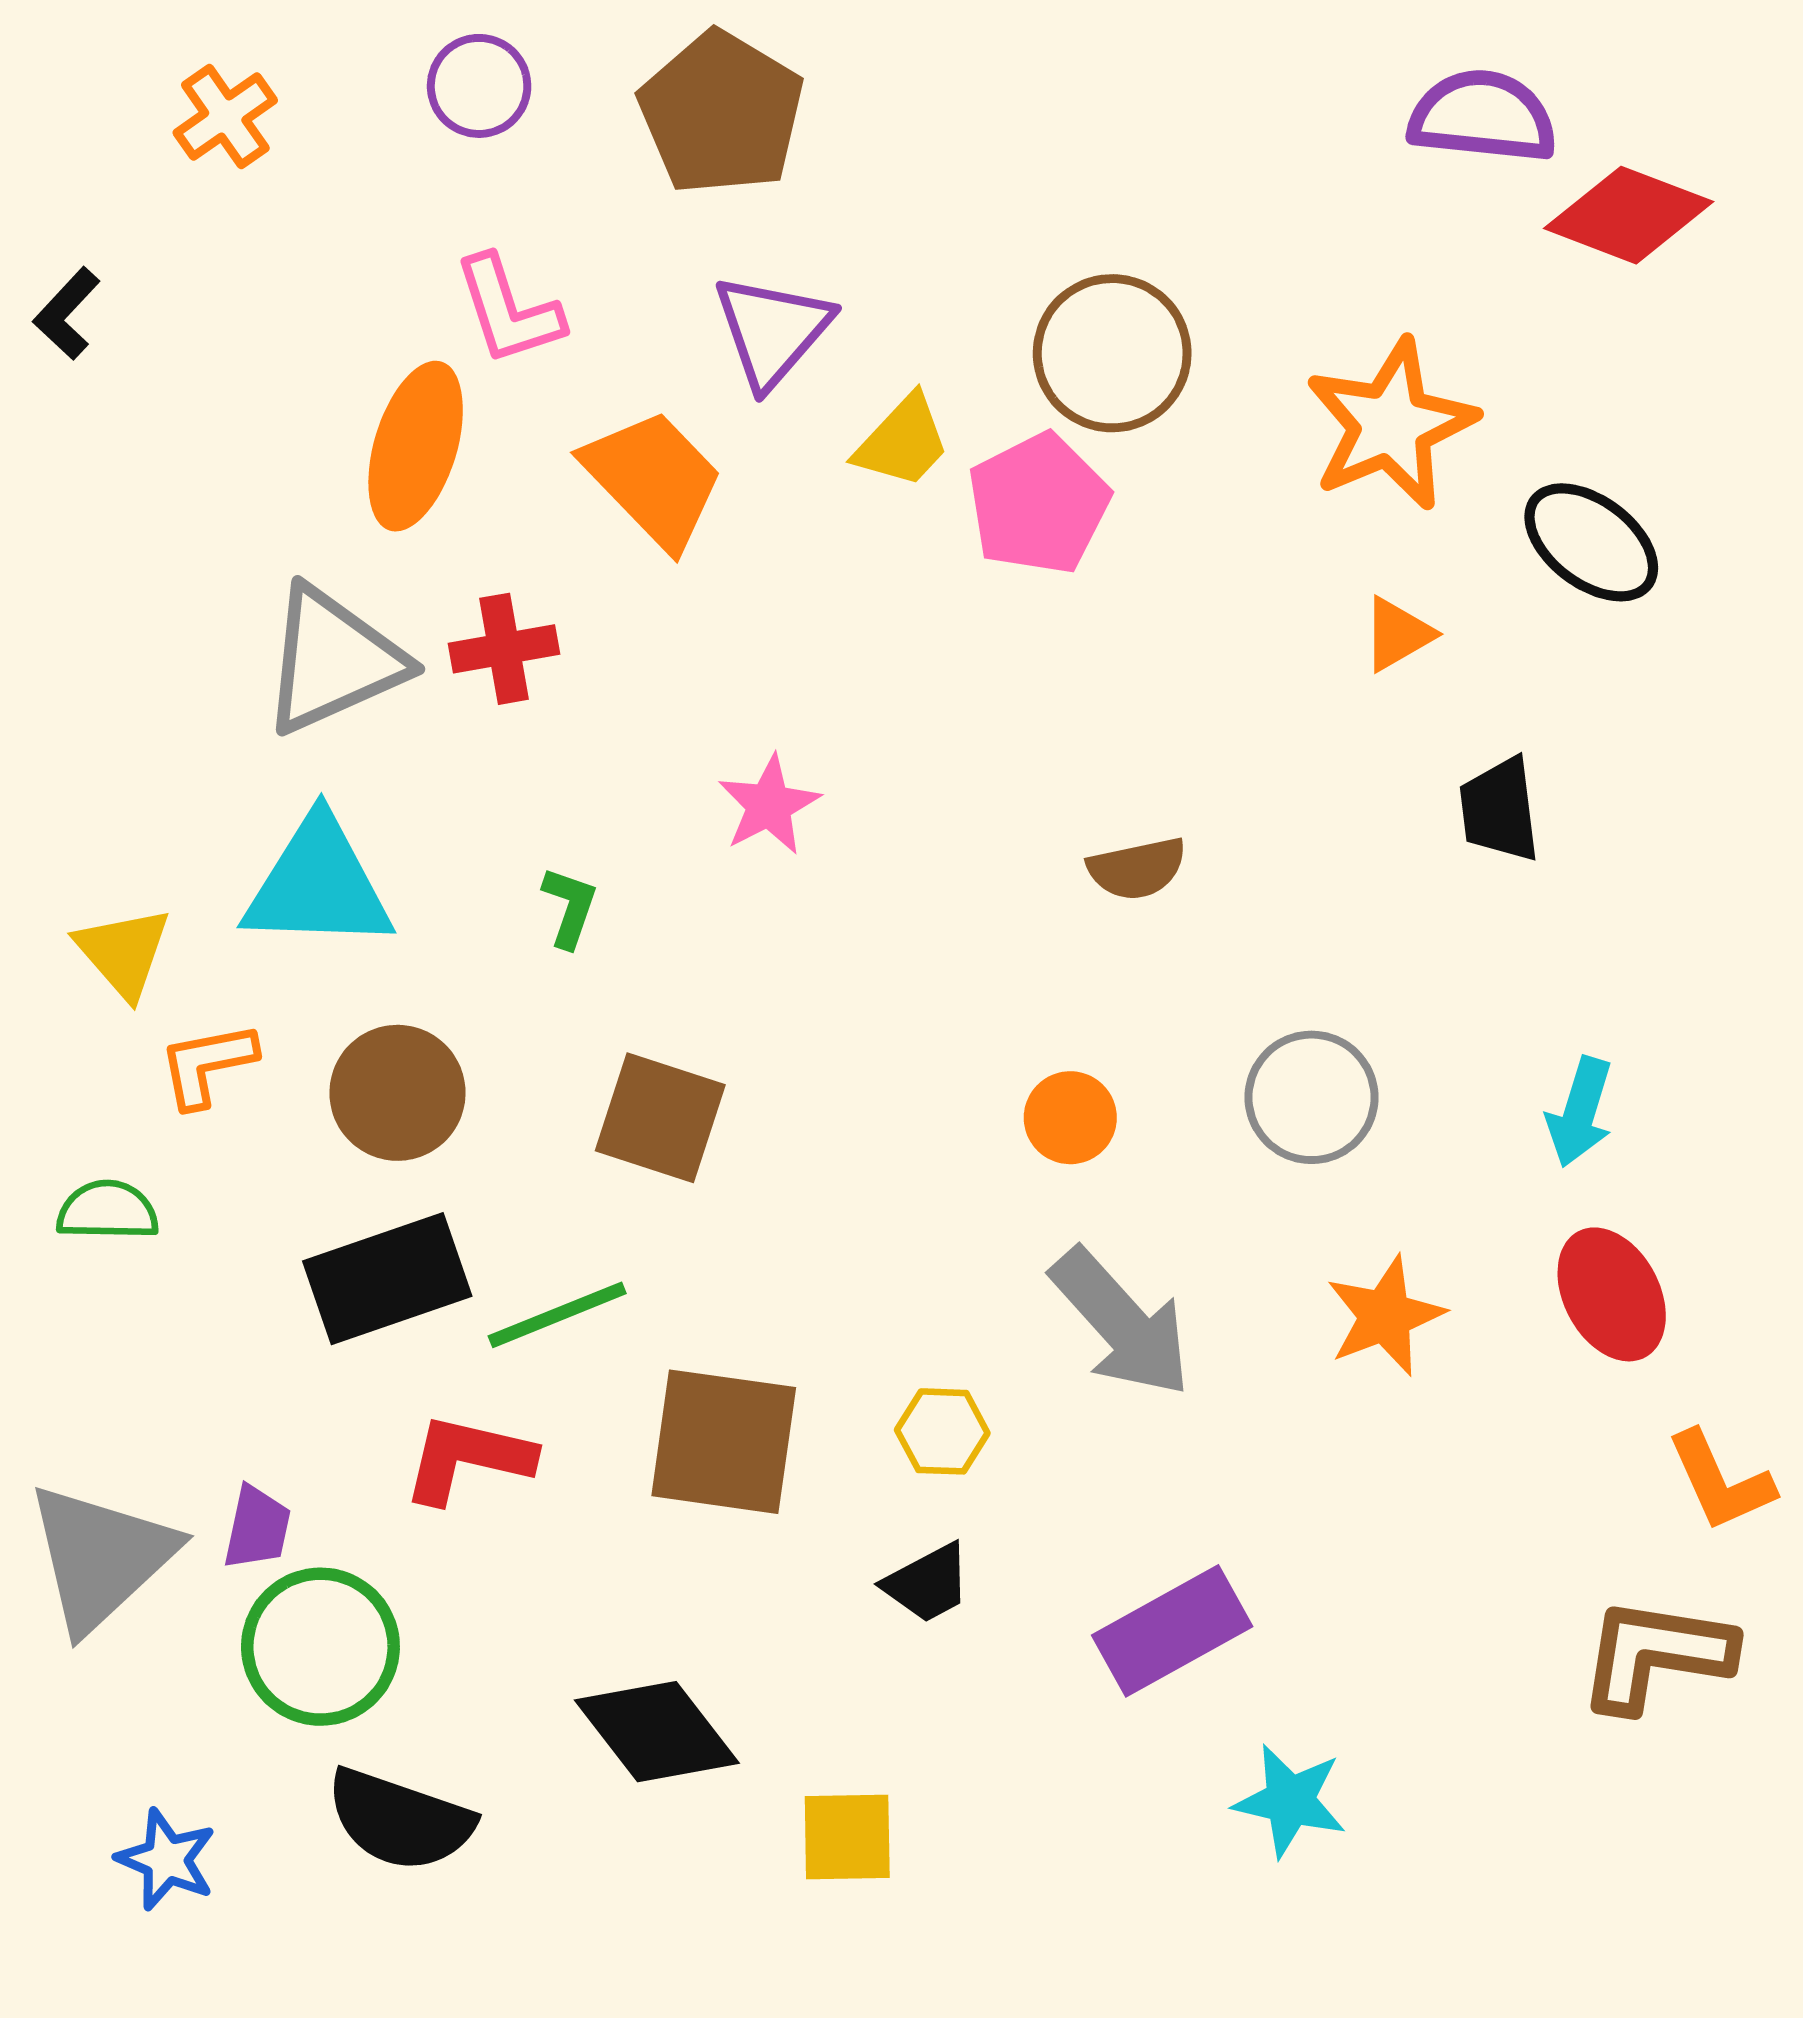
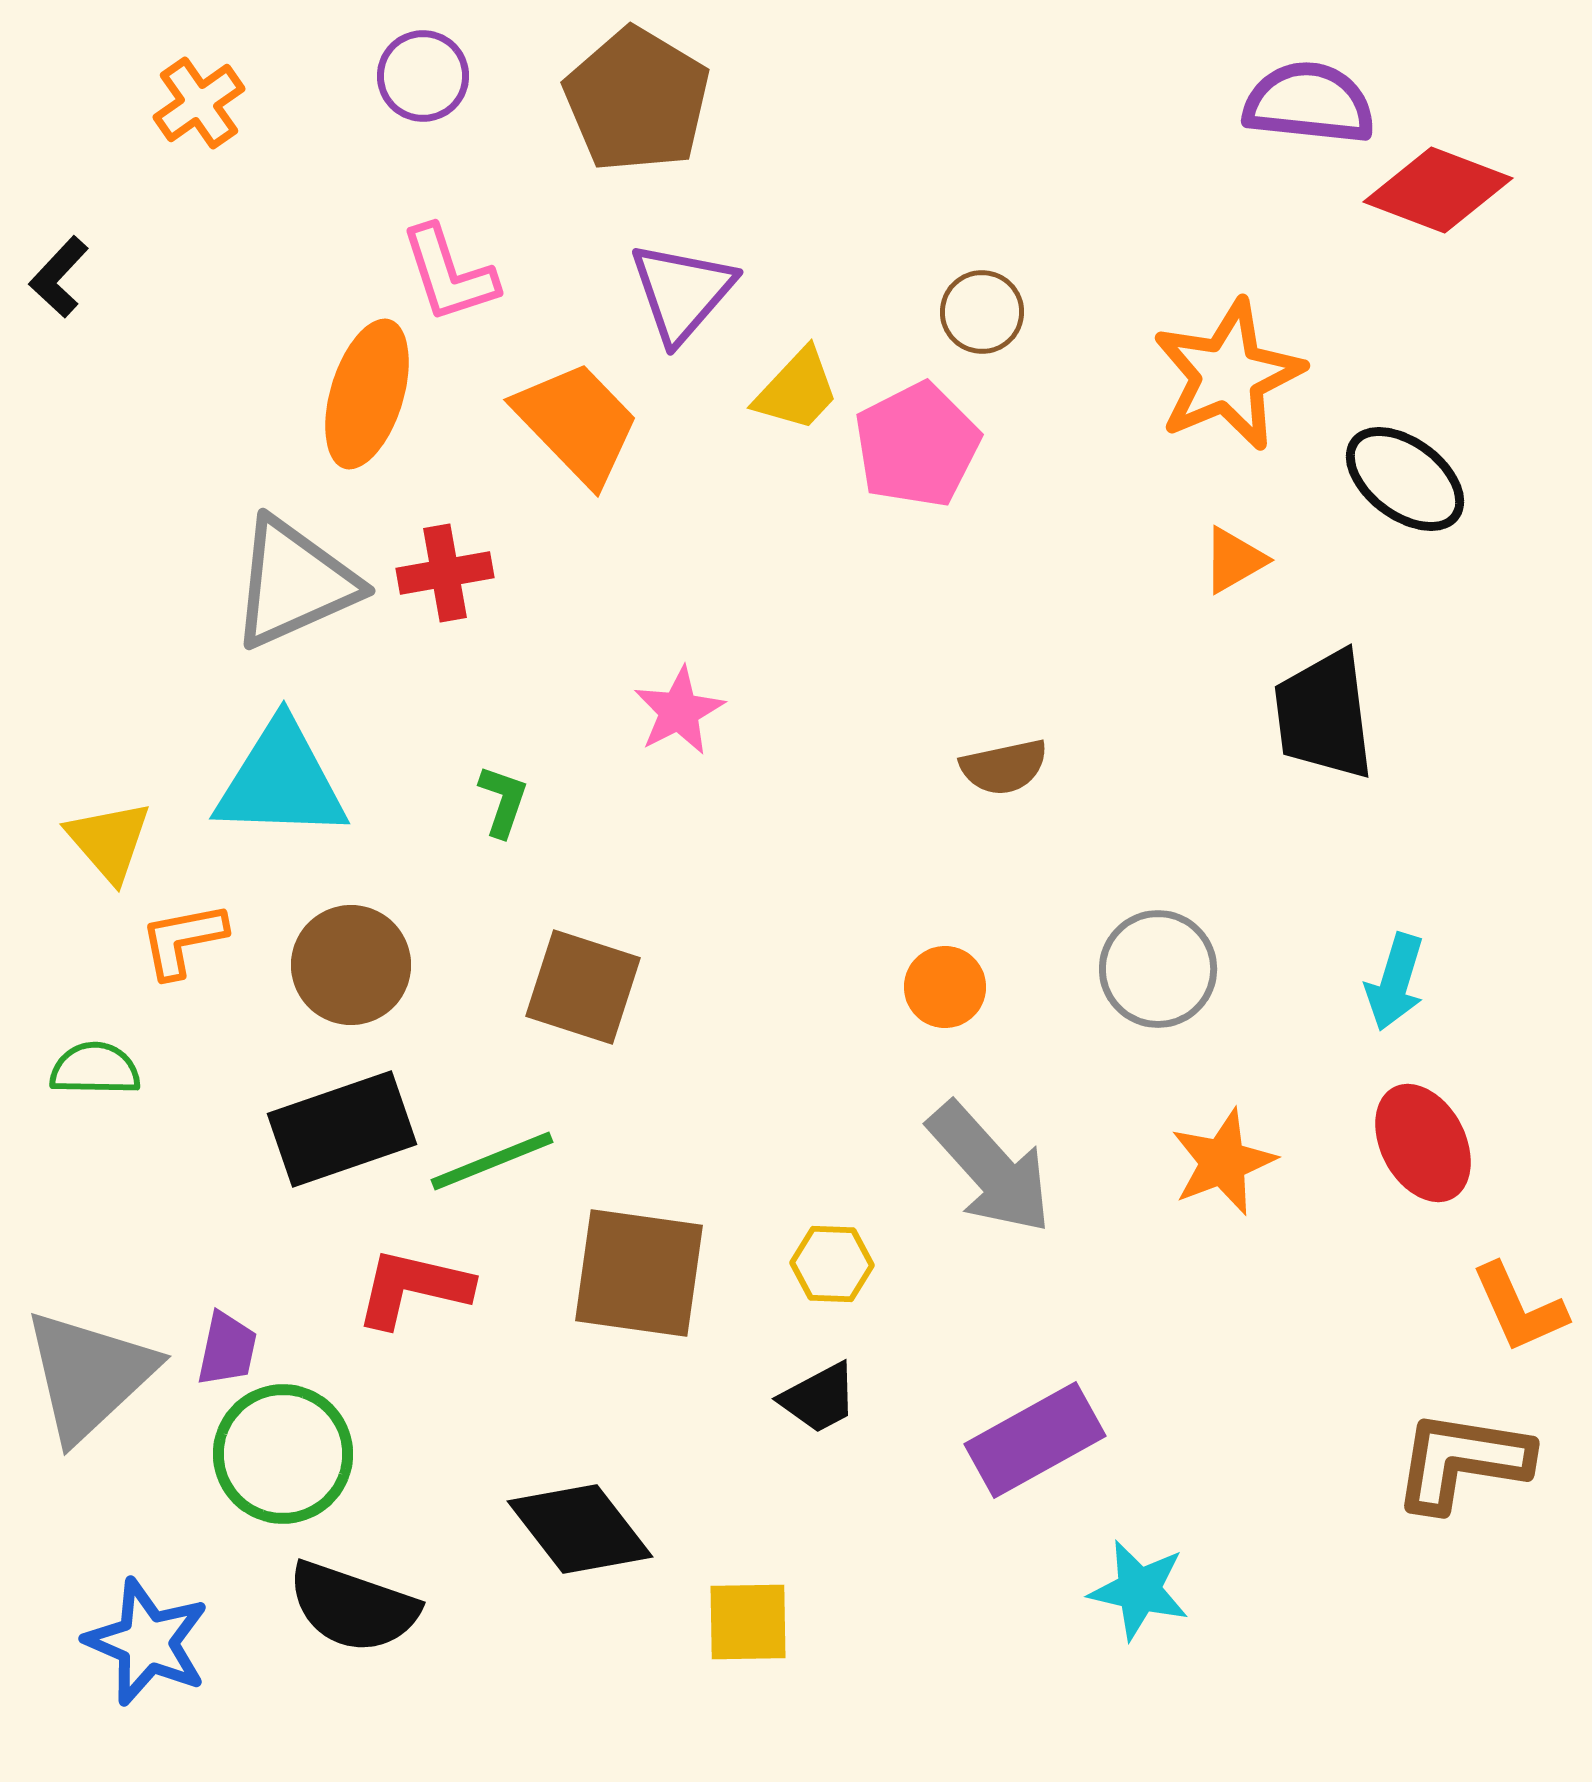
brown circle: (1112, 353) -> (982, 312), size x0.6
black trapezoid: (1500, 810) -> (1324, 715), size x1.4
blue star: (166, 1860) -> (147, 1642), size x1.4

